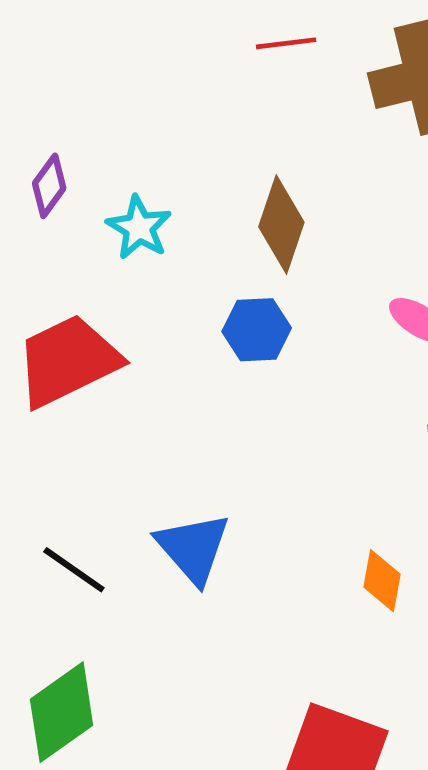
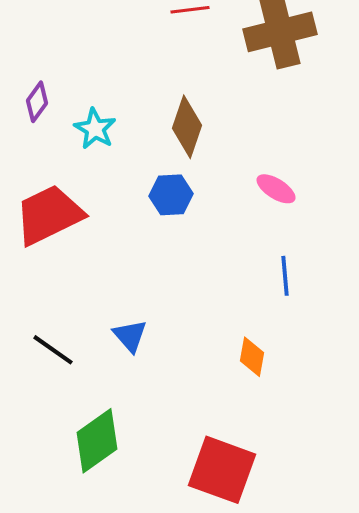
blue triangle: (193, 548) -> (130, 336), size x0.7
green diamond: (62, 712) -> (97, 441), moved

